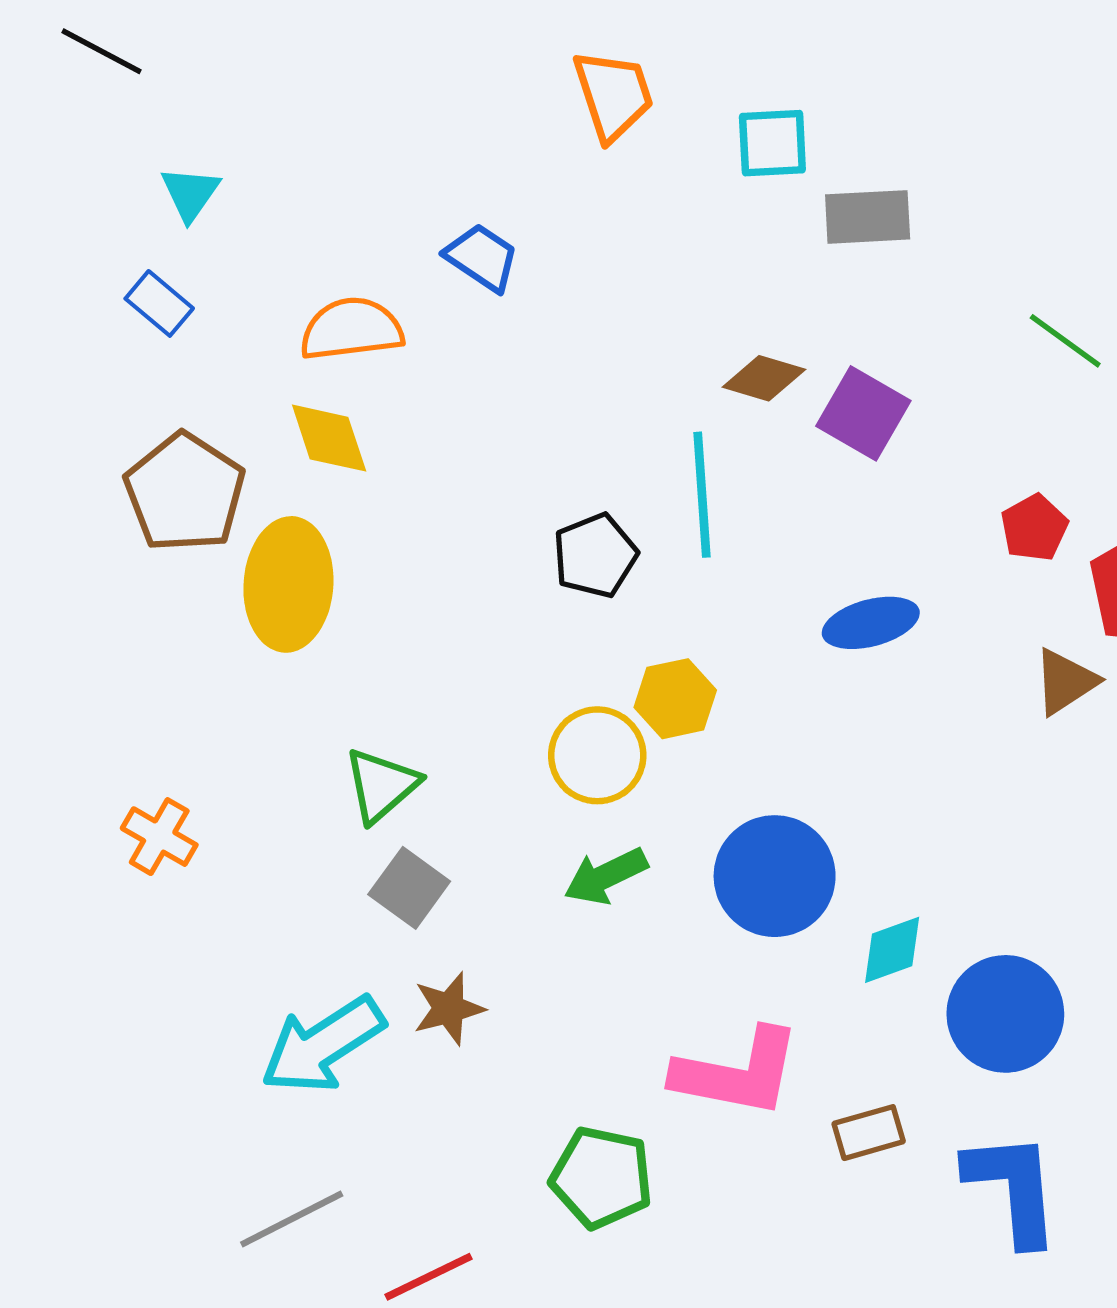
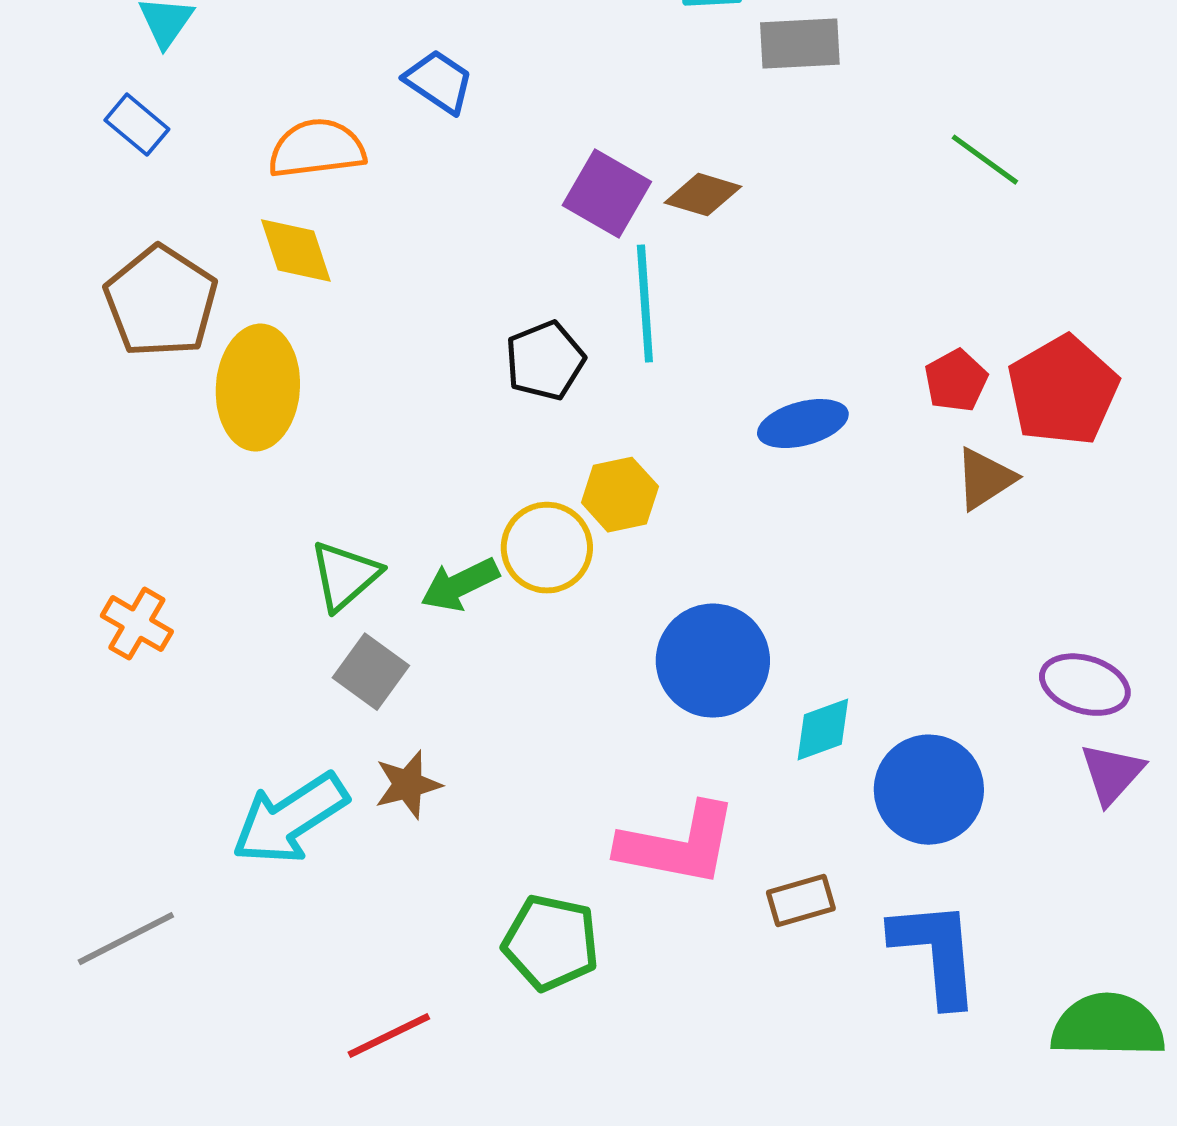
purple square: (863, 413) -> (607, 194), moved
red pentagon: (1034, 528) -> (956, 381), moved
green arrow: (606, 876) -> (460, 585), moved
gray line: (292, 1219) -> (126, 939), moved

